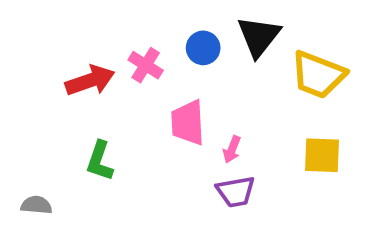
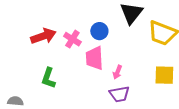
blue circle: (203, 48) -> (99, 31), moved
pink cross: (146, 65) -> (72, 39), moved

